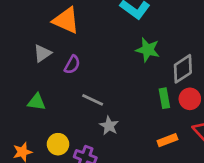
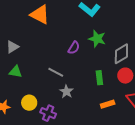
gray triangle: (42, 53) -> (12, 47), moved
purple semicircle: (72, 65) -> (74, 48), moved
green rectangle: (164, 98) -> (99, 78), moved

